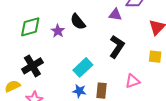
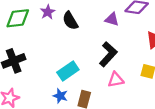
purple star: (58, 31) -> (48, 12), moved
pink triangle: (133, 81) -> (116, 80), moved

